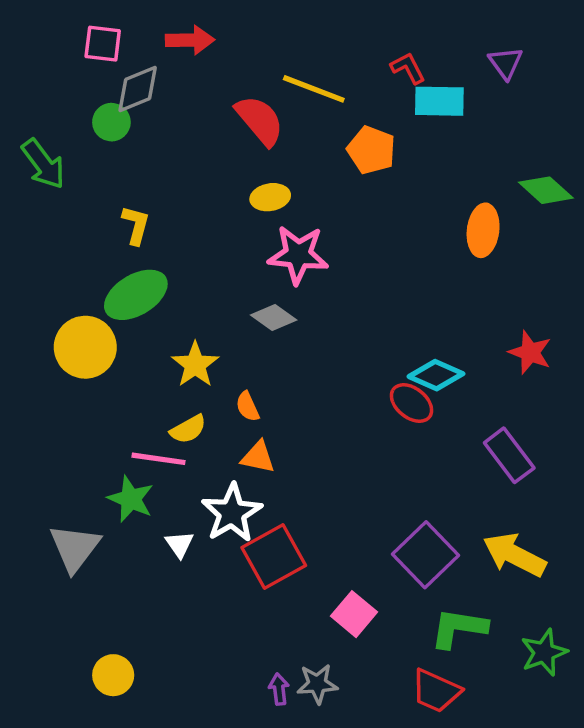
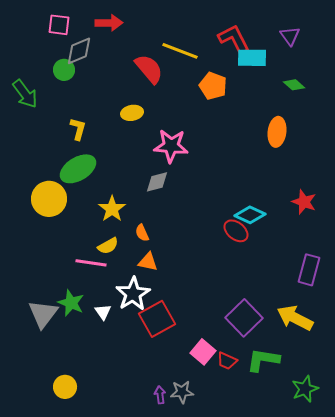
red L-shape: (408, 68) -> (234, 39), size x1.6
green diamond: (546, 190) -> (294, 85), moved, size x0.7
yellow ellipse: (270, 197) -> (132, 113), moved
gray diamond: (274, 318) -> (157, 182), turned -50
purple rectangle: (509, 455) -> (309, 270), moved, turned 52
green star: (131, 499) -> (71, 303), moved
green star: (544, 652) -> (305, 389), moved
red trapezoid: (436, 691) -> (227, 361), moved, size x0.7

